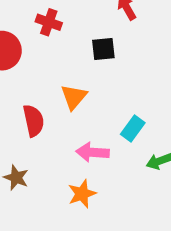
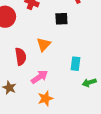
cyan rectangle: (133, 128) -> (75, 64), turned -32
pink arrow: (92, 152) -> (40, 77), moved, turned 138

